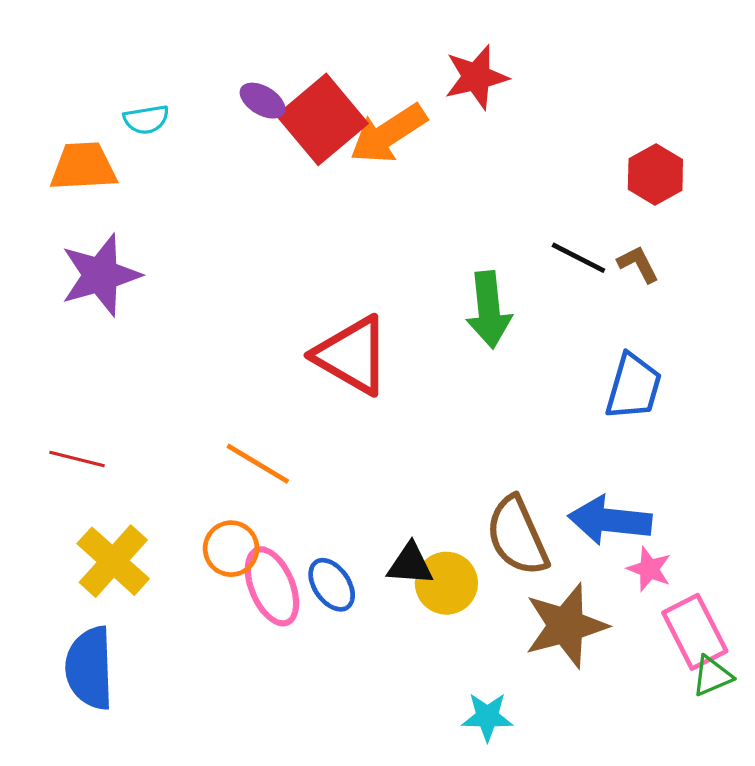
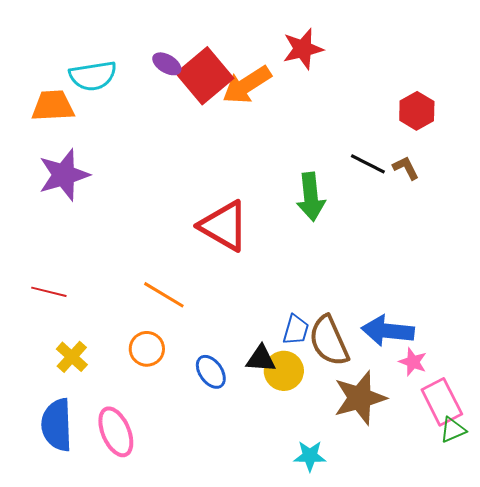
cyan semicircle: (146, 119) -> (93, 76), size x1.6
blue trapezoid: (633, 387) -> (296, 330), moved, size x0.7
yellow cross: (113, 561) -> (72, 357), size x0.7
pink ellipse: (272, 586) -> (116, 432), moved

